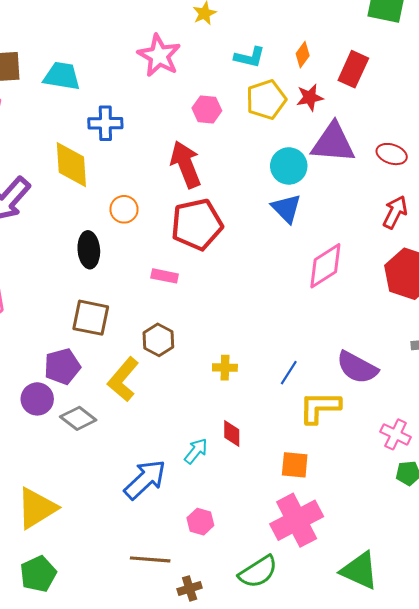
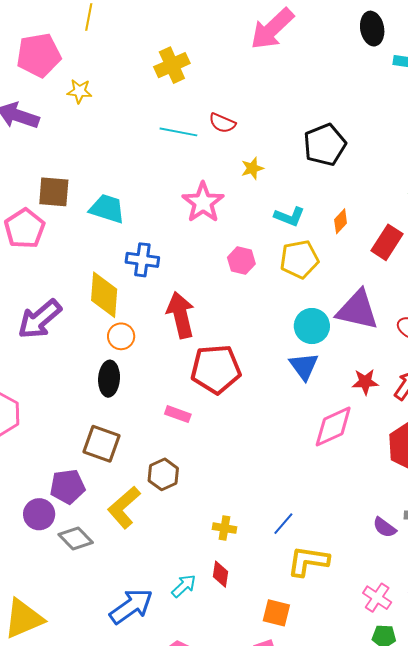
red star: (310, 97) -> (365, 382), moved
red arrow: (186, 164) -> (181, 315), moved
orange circle: (124, 209) -> (121, 336), moved
purple semicircle: (357, 367) -> (384, 527), moved, size x0.6
yellow cross: (225, 368) -> (224, 528), moved

